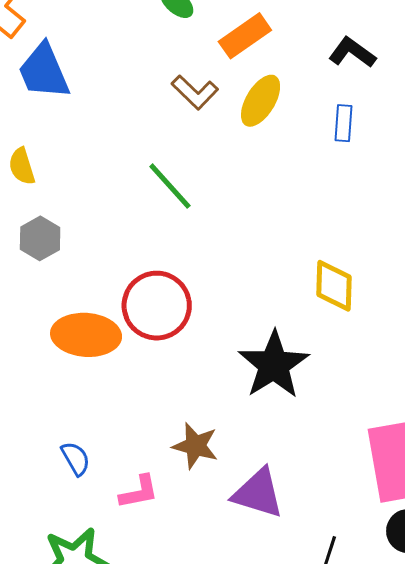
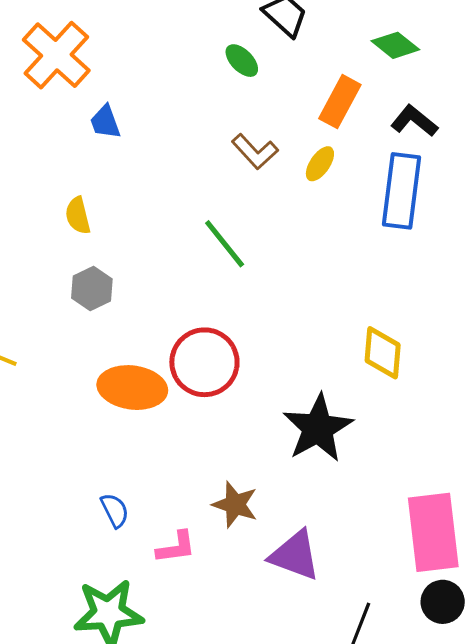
orange rectangle: (245, 36) -> (340, 102), moved, turned -30
blue trapezoid: (44, 71) -> (105, 122), size x0.6
yellow ellipse: (261, 101) -> (320, 164), size x0.7
blue rectangle: (343, 123) -> (401, 191), size x2.0

